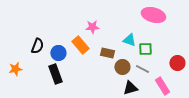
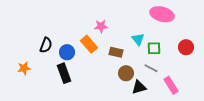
cyan triangle: (129, 40) -> (138, 39), turned 32
red circle: (177, 63) -> (186, 47), moved
brown circle: (122, 67) -> (126, 73), moved

